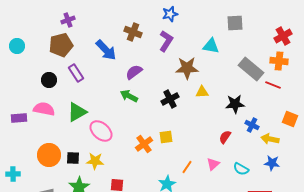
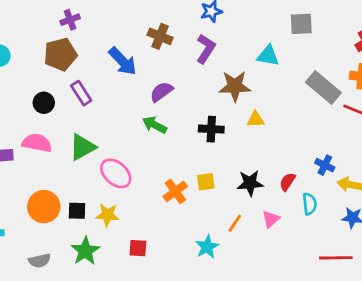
black cross: (170, 99) -> (211, 129), turned 30
black star: (235, 104) -> (250, 183), moved
cyan semicircle: (241, 169) -> (310, 204), moved, turned -126

